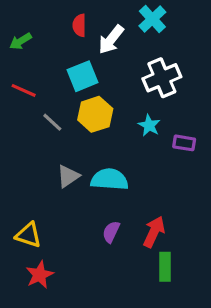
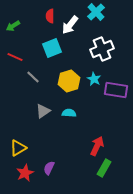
yellow hexagon: (95, 114) -> (69, 81), moved
purple rectangle: (184, 143) -> (116, 90), size x1.6
cyan semicircle: (109, 179) -> (69, 113), size x0.6
purple semicircle: (111, 232) -> (49, 168), moved
yellow triangle: (28, 235) -> (18, 148), turned -48
green rectangle: (165, 267) -> (104, 168), turned 30

